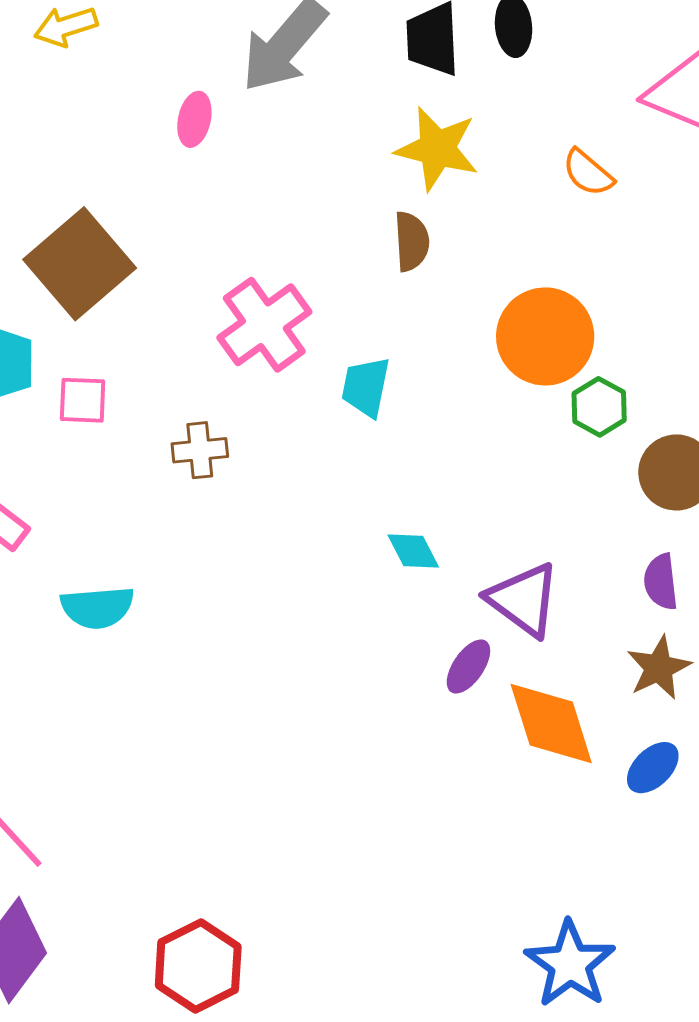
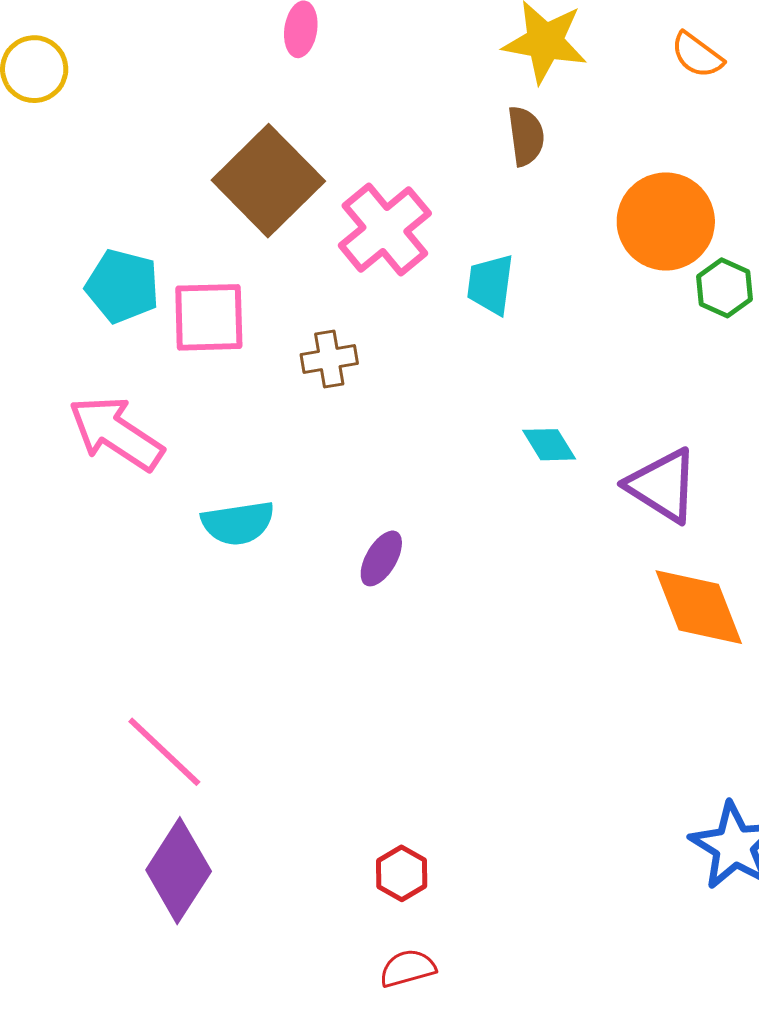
brown square: (80, 264) -> (268, 181), moved
pink square: (83, 400) -> (209, 317), size x1.5
purple ellipse: (468, 666) -> (381, 558), moved
red hexagon: (198, 966) -> (402, 873), moved, size x0.6

